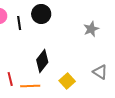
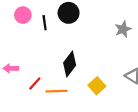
red line: (10, 79) -> (35, 84), turned 56

